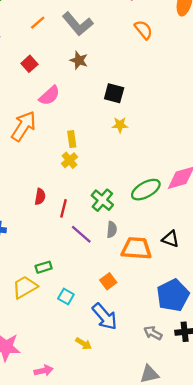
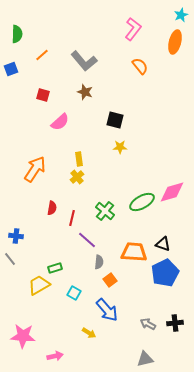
orange line: (38, 23) -> (42, 55), moved
red square: (29, 64) -> (43, 95), turned -32
orange arrow: (24, 126) -> (35, 169), moved
gray semicircle: (112, 230) -> (99, 262), moved
blue pentagon: (173, 295) -> (165, 273), moved

